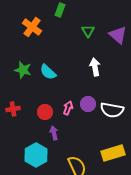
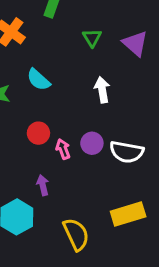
cyan semicircle: (48, 72) -> (38, 80), moved
pink arrow: (68, 108) -> (63, 149), turned -40
red circle: (45, 112) -> (38, 133), moved

